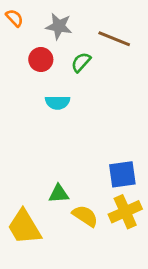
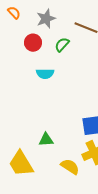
gray star: (59, 26) -> (46, 19), turned -30
yellow semicircle: (85, 216) -> (70, 167), moved

